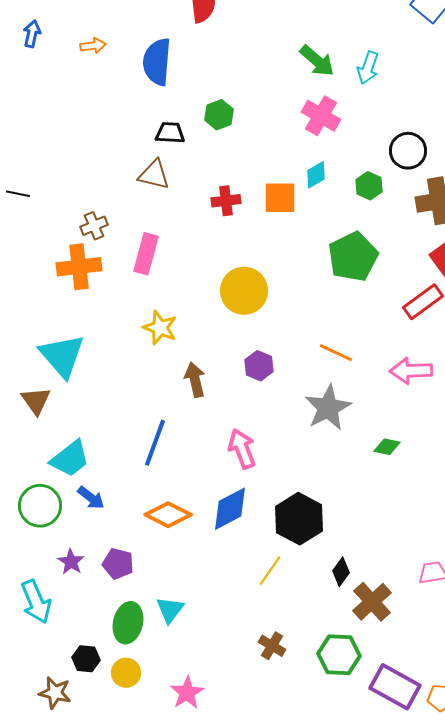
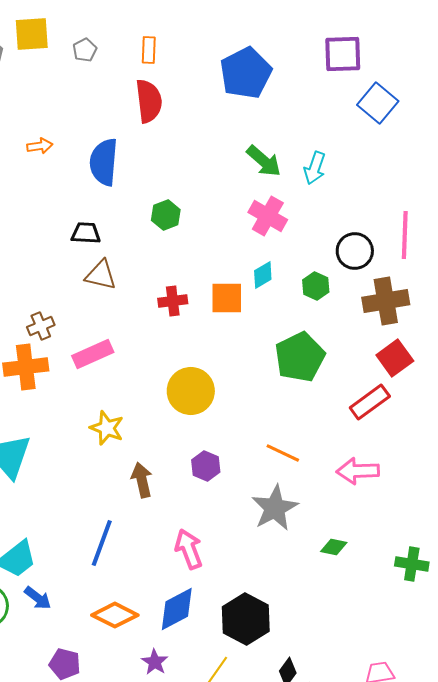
black trapezoid: (170, 133) -> (86, 233), moved
pink rectangle: (146, 254) -> (93, 354), turned 51
purple star: (71, 562) -> (155, 662), moved

